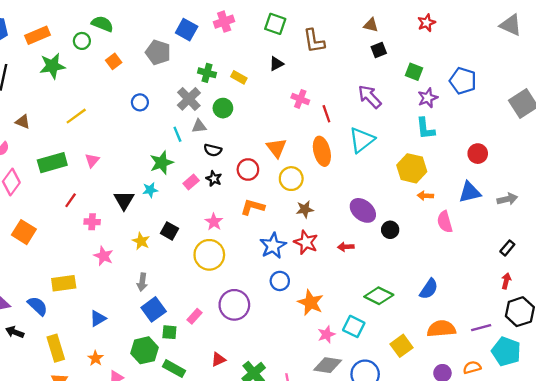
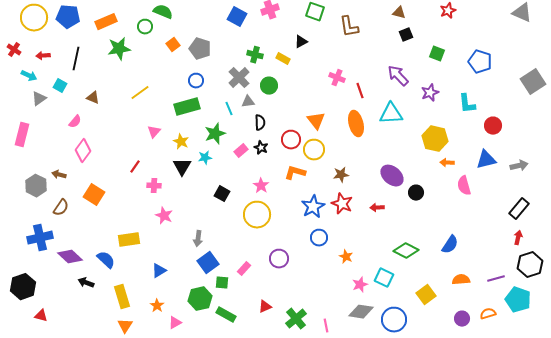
gray pentagon: (158, 52) -> (200, 49), moved
black triangle: (276, 64) -> (301, 42), moved
purple star: (428, 98) -> (430, 93), moved
cyan L-shape: (425, 129) -> (467, 104), moved
cyan triangle: (362, 140) -> (391, 114), turned 35
black semicircle: (213, 150) -> (260, 123), turned -105
green rectangle: (52, 163) -> (187, 107), moved
yellow circle: (291, 179) -> (314, 150), moved
yellow star: (141, 241) -> (181, 142), moved
black rectangle: (507, 248) -> (519, 209), size x1.5
orange star: (311, 303) -> (346, 257), size x0.6
purple circle: (234, 305) -> (279, 259), size x0.7
orange semicircle: (441, 329) -> (461, 280), size x0.7

